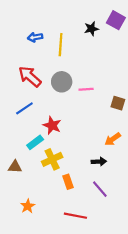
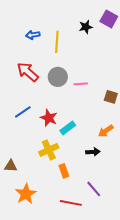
blue line: (24, 108) -> (23, 112), moved
cyan rectangle: (35, 142) -> (68, 128), moved
brown triangle: (15, 167) -> (11, 166), moved
purple line: (100, 189) -> (94, 189), moved
orange star: (28, 206) -> (26, 194), size x1.5

